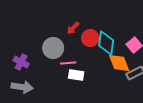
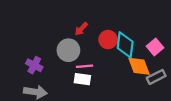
red arrow: (73, 28) -> (81, 29), moved
white rectangle: (76, 75) -> (82, 79), moved

